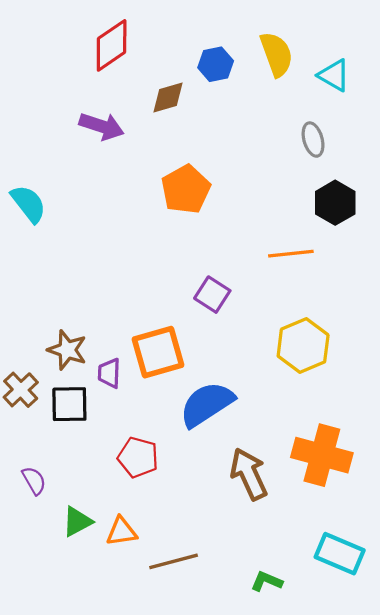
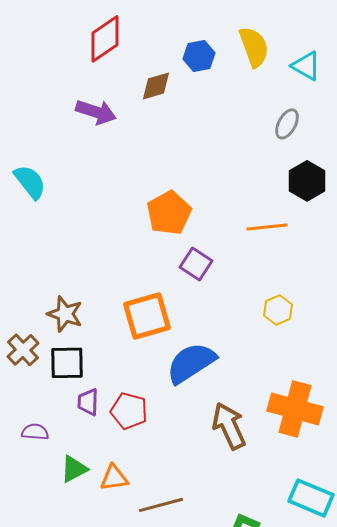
gray ellipse: (313, 140) -> (287, 124), turned 44
orange pentagon: (186, 189) -> (169, 213), moved
yellow hexagon: (303, 345) -> (278, 310), size x0.6
purple trapezoid: (109, 373) -> (88, 402), moved
purple semicircle: (34, 481) -> (35, 432), turned -56

